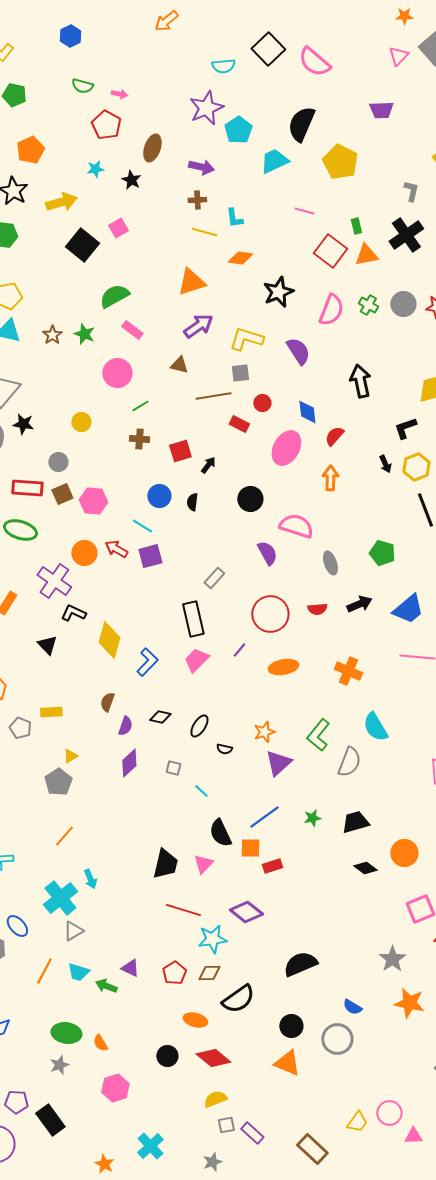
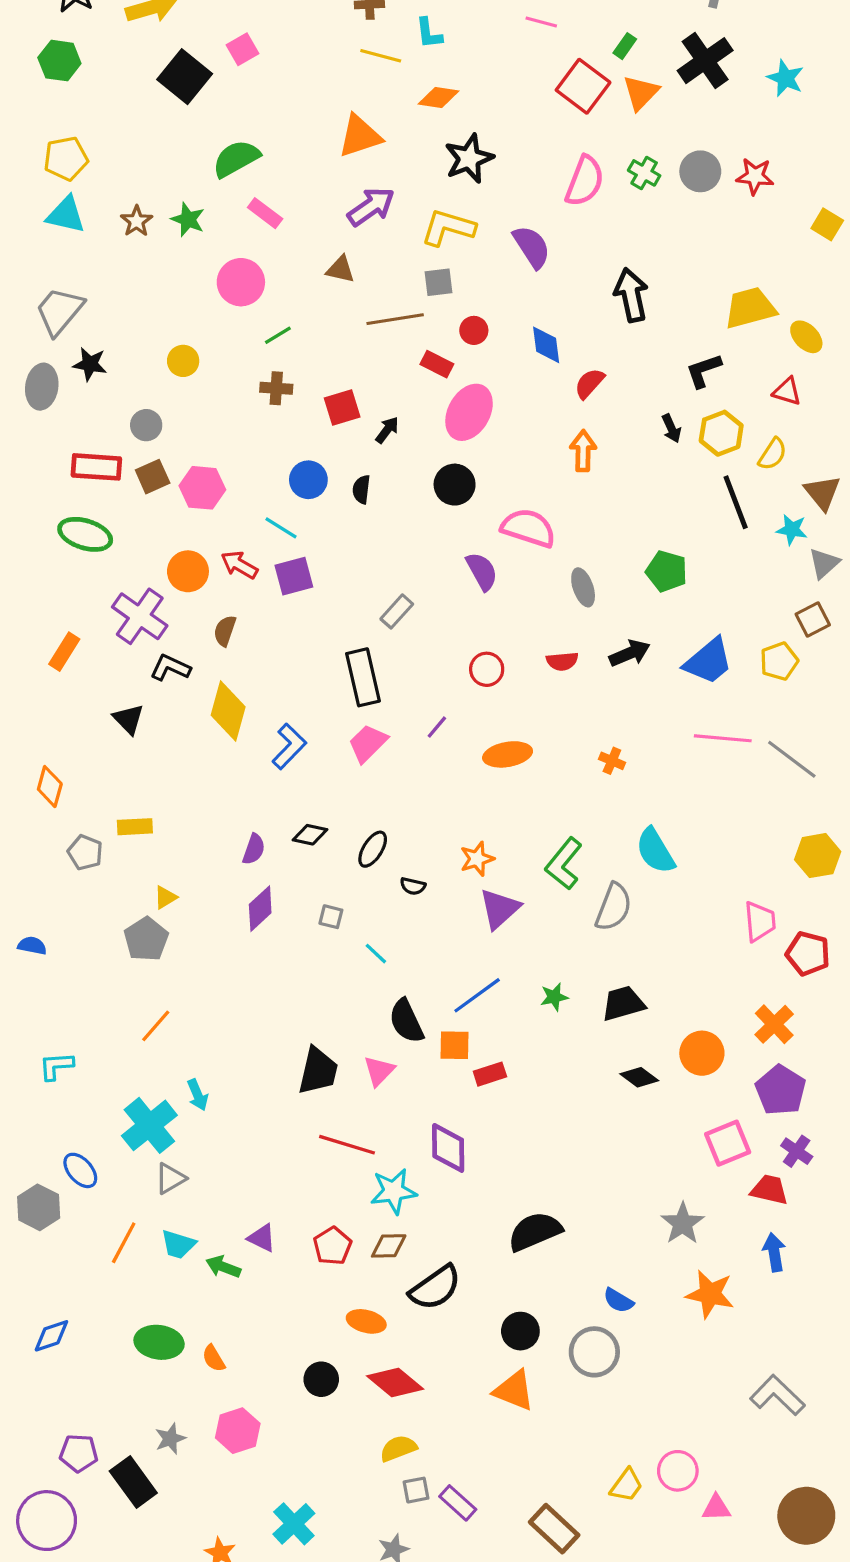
green rectangle: (356, 226) -> (625, 46), turned 49
orange triangle: (366, 255) -> (641, 93), turned -35
black star: (278, 292) -> (469, 159), moved
pink ellipse: (286, 448) -> (469, 412), moved
red circle: (270, 614) -> (487, 669), size x0.6
orange cross: (348, 671) -> (612, 761), size x0.6
brown semicircle: (107, 702) -> (225, 631), moved
purple diamond: (246, 912) -> (448, 1148), turned 52
gray star: (59, 1065) -> (170, 1439), moved

